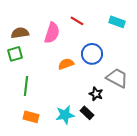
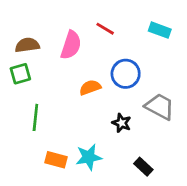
black star: (96, 94) -> (121, 123), moved
black rectangle: (87, 113) -> (143, 167), moved
orange rectangle: (31, 117) -> (56, 160), moved

